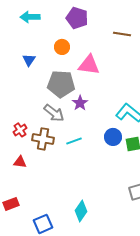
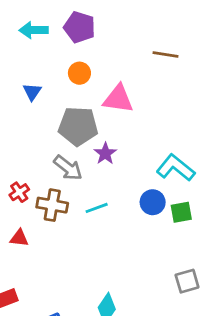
purple pentagon: (77, 18) -> (79, 27), moved

